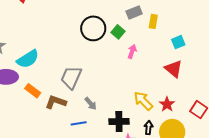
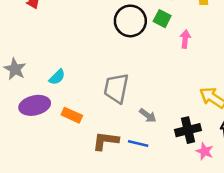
cyan semicircle: (28, 59) -> (57, 77), size x0.6
brown L-shape: (56, 102) -> (106, 141), moved
blue line: (79, 123) -> (138, 144), turned 35

